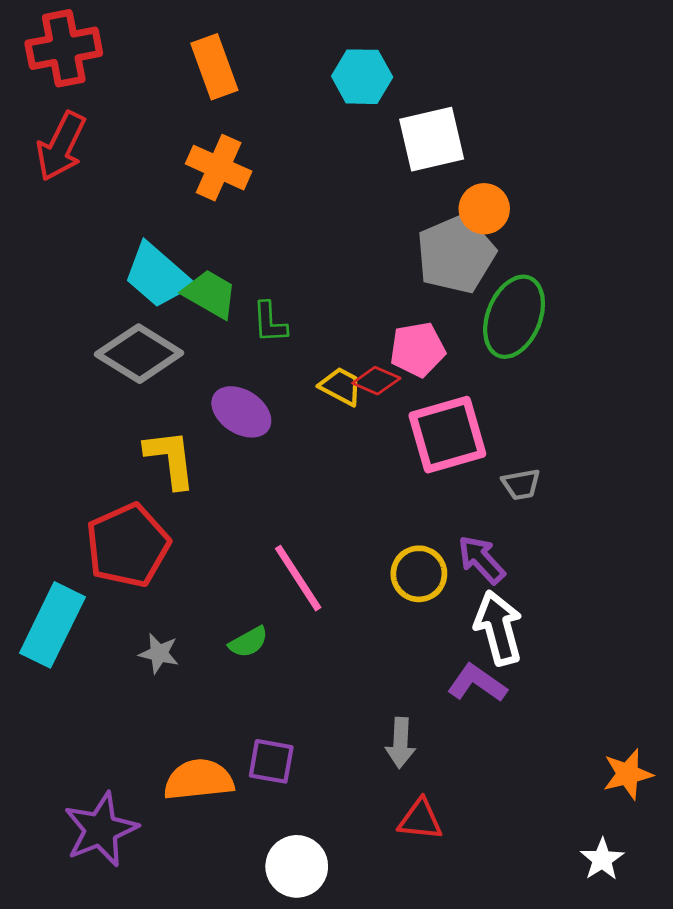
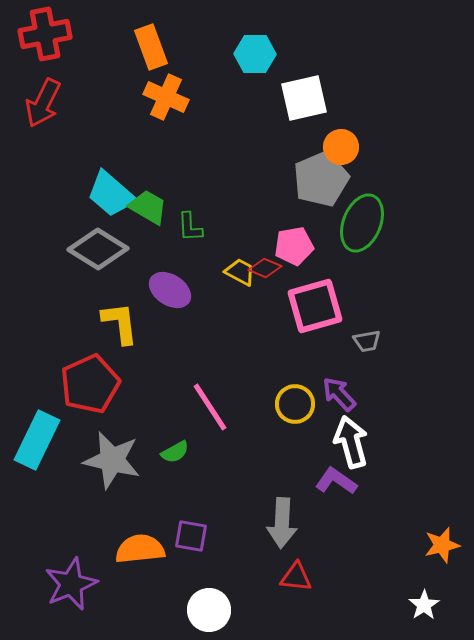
orange cross: (219, 168) -> (166, 97), moved
gray star: (159, 653) -> (112, 460), size x2.0
gray arrow: (400, 743) -> (282, 523), size x1.4

